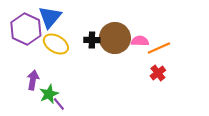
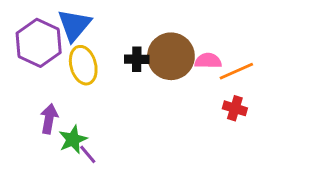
yellow ellipse: (56, 44) -> (83, 65), turned 45
red cross: (158, 73) -> (235, 108), turned -35

